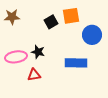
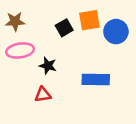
blue circle: (92, 35) -> (116, 32), moved
pink ellipse: (16, 57) -> (20, 50), moved

